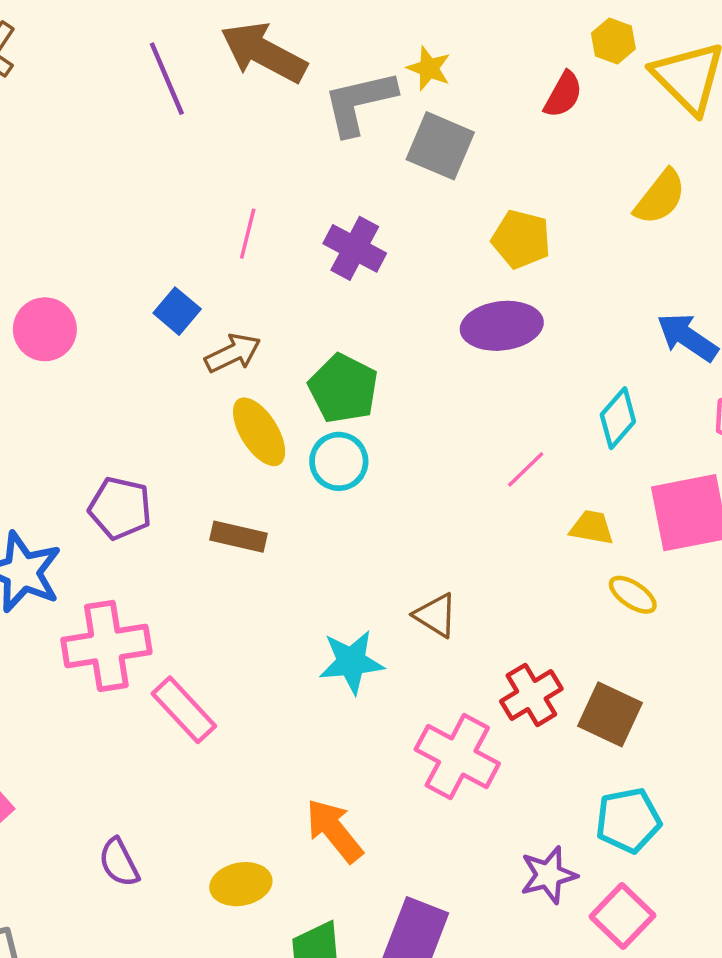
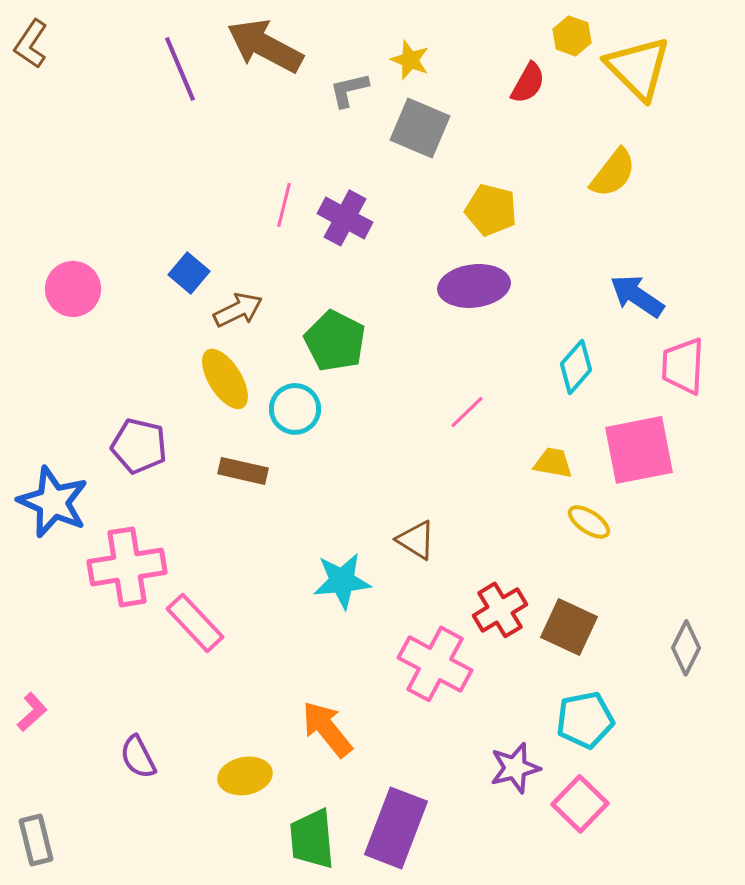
gray L-shape: (359, 103) -> (349, 90), size x0.6
pink line: (248, 234) -> (284, 205), moved
yellow ellipse: (259, 432) -> (225, 379), moved
cyan circle: (339, 461) -> (295, 409), moved
pink line: (526, 469) -> (467, 412), moved

